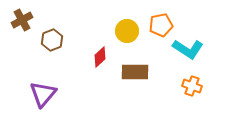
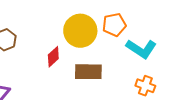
yellow circle: (127, 31) -> (80, 31), size x1.4

